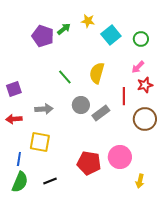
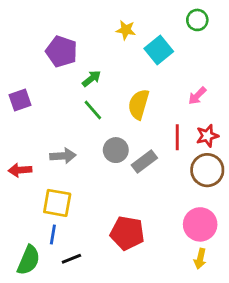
green arrow: (64, 29) -> (91, 79), moved
green circle: (141, 39) -> (197, 20), moved
red star: (145, 85) -> (207, 136), moved
purple square: (14, 89) -> (20, 100), moved
pink circle: (120, 157) -> (200, 224), moved
blue line: (19, 159) -> (53, 234), moved

